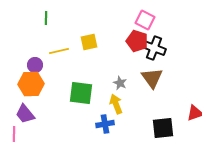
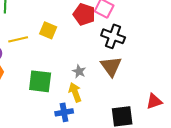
red pentagon: (137, 41) -> (84, 14), moved
yellow square: (89, 42) -> (48, 30), turned 36

